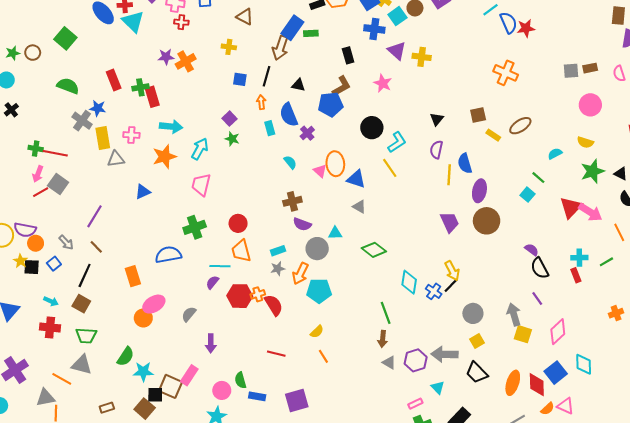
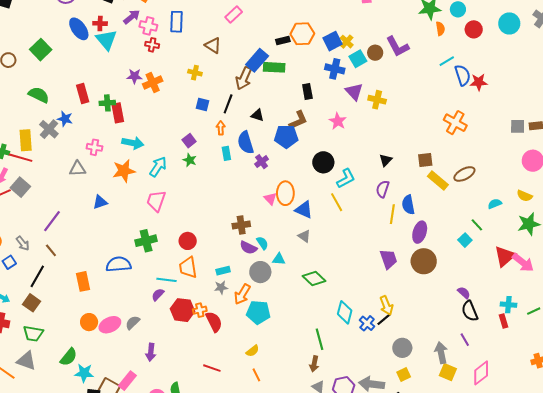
green rectangle: (311, 33) -> (274, 67), size x1.5
yellow rectangle: (493, 135) -> (438, 180), size x1.5
yellow rectangle: (103, 138) -> (26, 140), moved
cyan semicircle: (290, 162) -> (262, 243), moved
pink ellipse: (154, 304) -> (110, 325), moved

